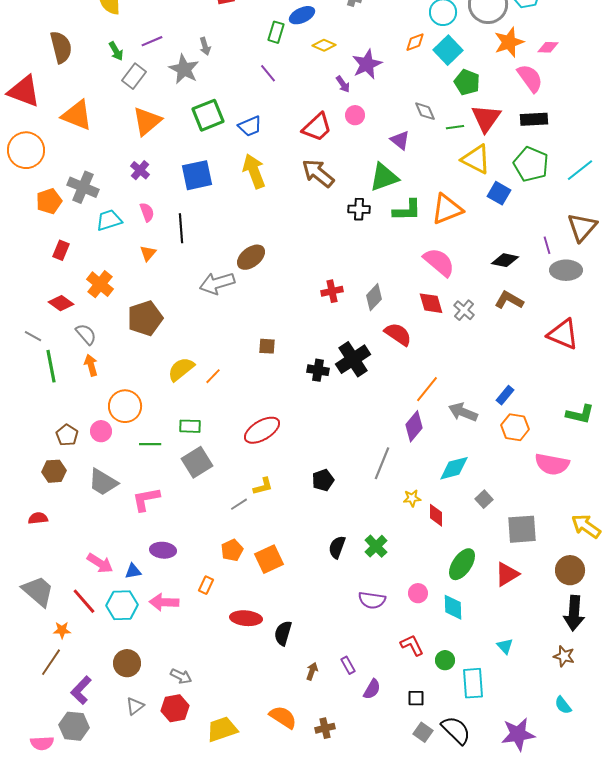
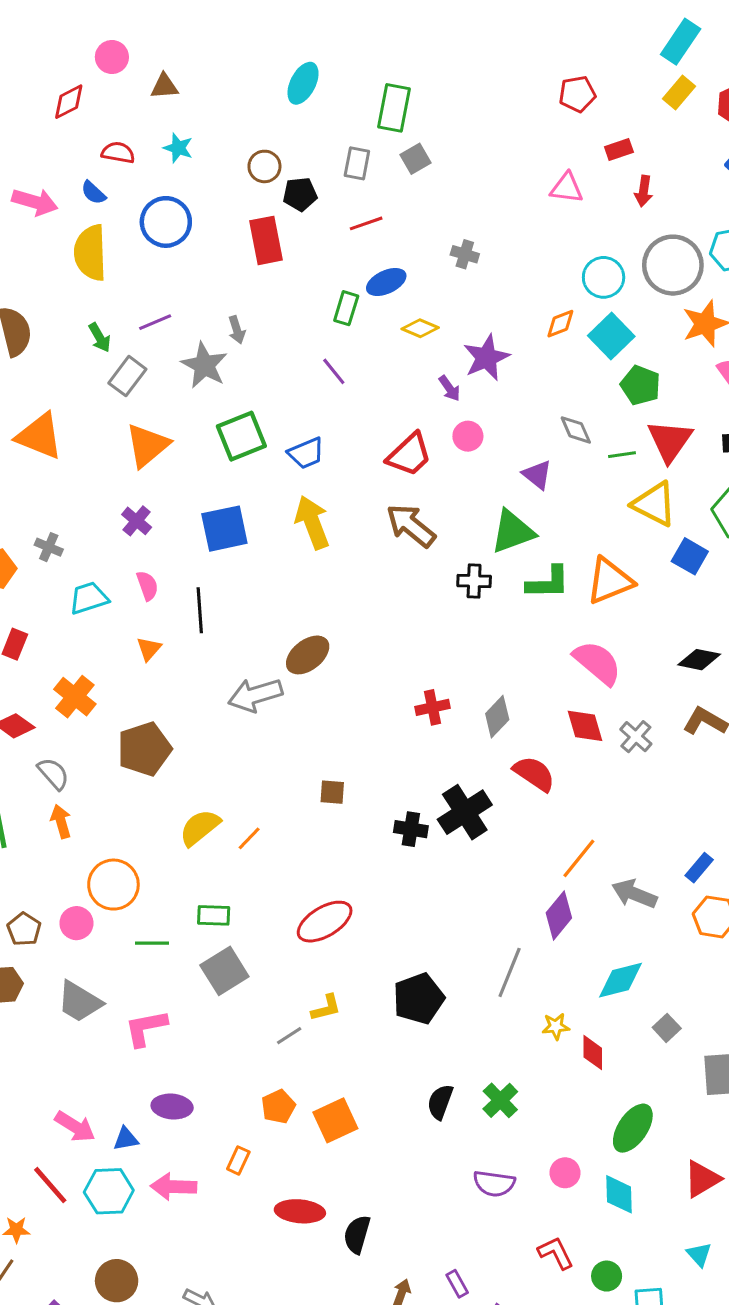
gray cross: (83, 187) -> (49, 547), size x0.6
black pentagon: (323, 480) -> (419, 999), size x1.5
red triangle: (507, 574) -> (702, 1179), moved

